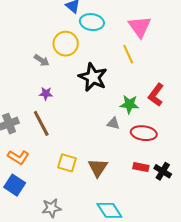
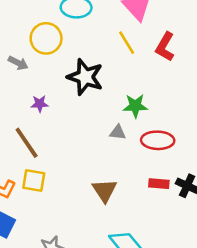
purple star: (46, 94) -> (40, 104), moved
red L-shape: (156, 95) -> (165, 47), moved
yellow square: (67, 163) -> (34, 181), moved

